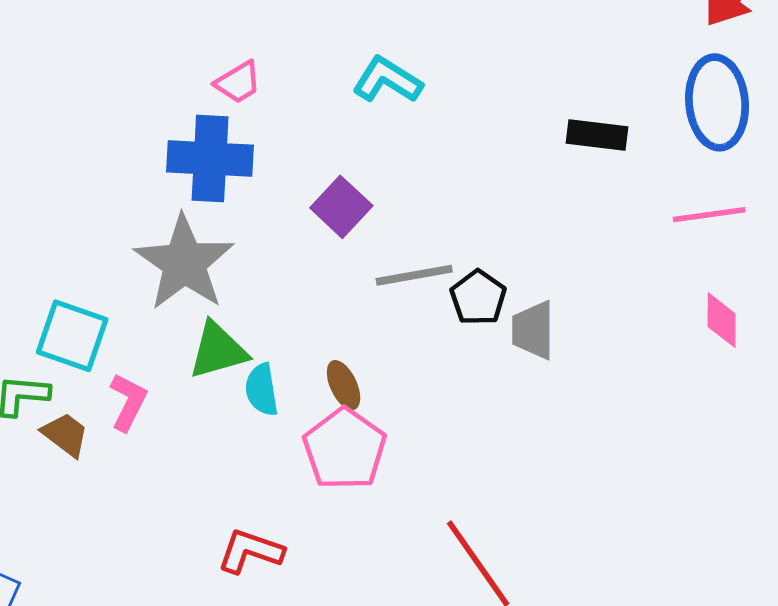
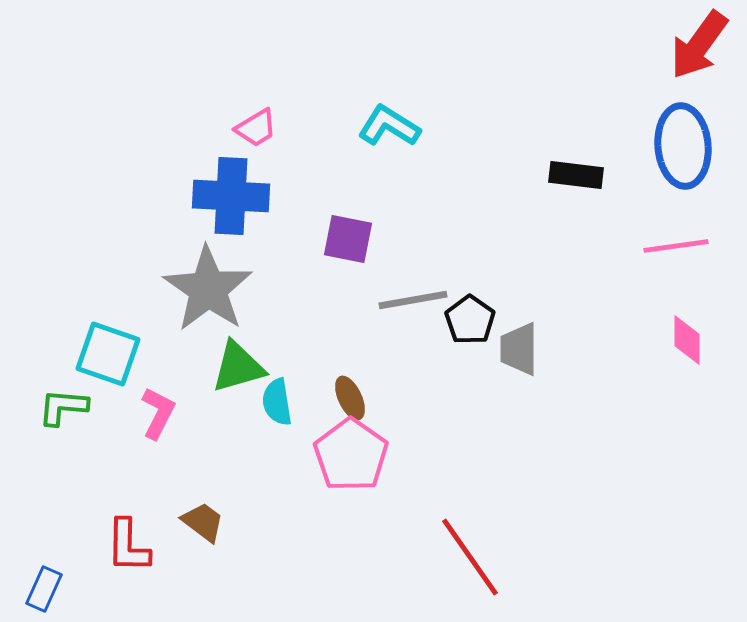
purple square: (341, 207) -> (348, 239), turned -32
brown trapezoid: (65, 434) -> (203, 522), moved
red L-shape: (250, 551) -> (128, 546), moved, turned -108

